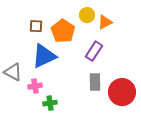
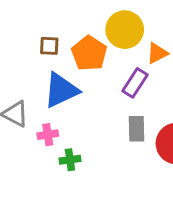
yellow circle: (87, 15) -> (125, 30), size x1.6
orange triangle: (105, 22) -> (157, 53), moved

